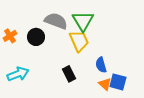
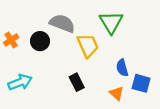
green triangle: (83, 21) -> (111, 22), moved
blue semicircle: (101, 65) -> (122, 68), moved
blue square: (118, 82) -> (141, 83), moved

